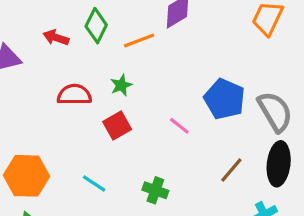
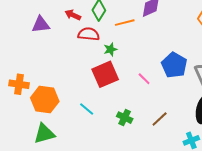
red semicircle: (74, 95) -> (89, 34), moved
red square: (117, 126) -> (105, 74), size x1.5
brown line: (231, 170) -> (160, 119), moved

